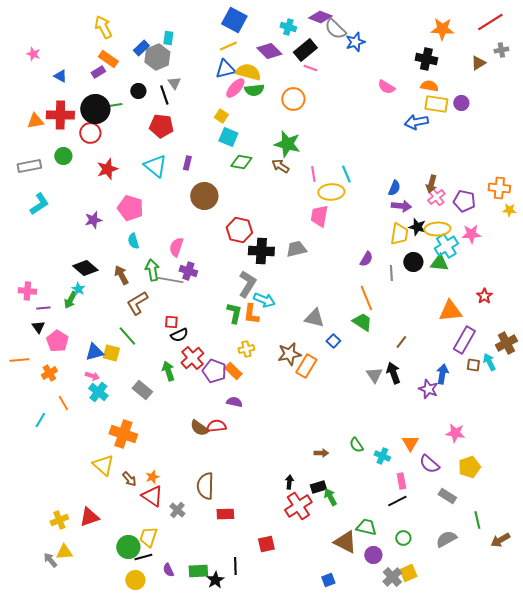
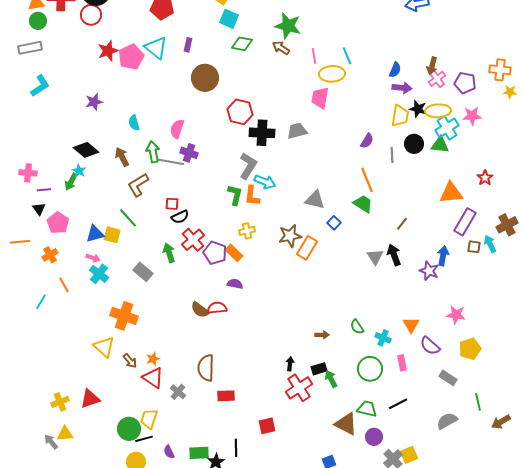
green circle: (63, 156) -> (38, 21), moved
pink pentagon: (130, 208) -> (131, 57), moved, turned 30
black line: (397, 501) -> (398, 404), moved
green circle: (403, 538) -> (370, 369), moved, size x1.6

